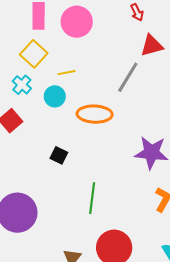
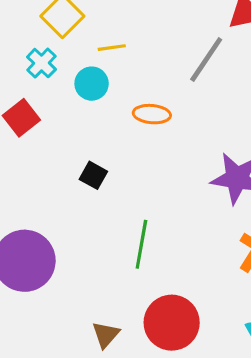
orange ellipse: (95, 114) -> (152, 114), size x0.7

